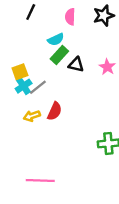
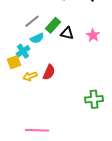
cyan semicircle: (56, 39) -> (37, 38), moved
yellow square: (20, 72) -> (14, 62), moved
gray line: (38, 87) -> (32, 21), moved

